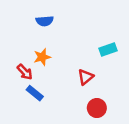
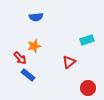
red circle: (97, 108) -> (88, 88), moved

